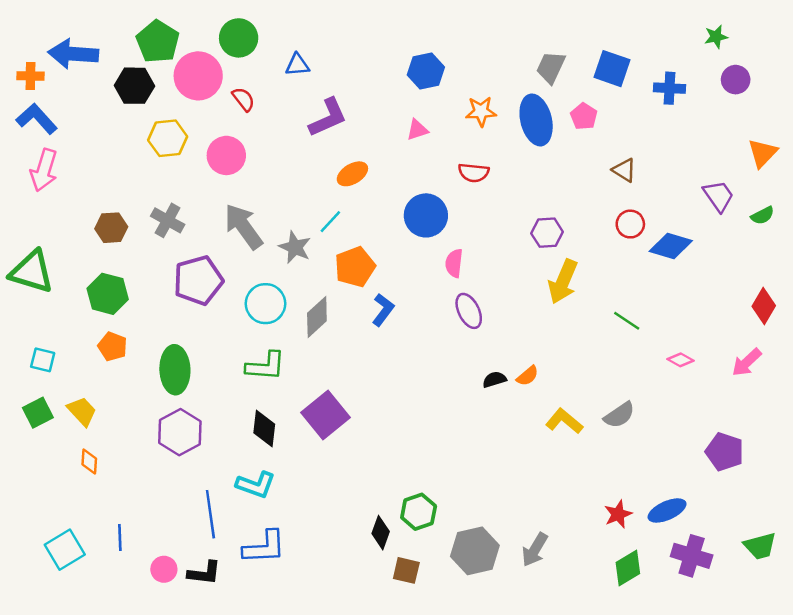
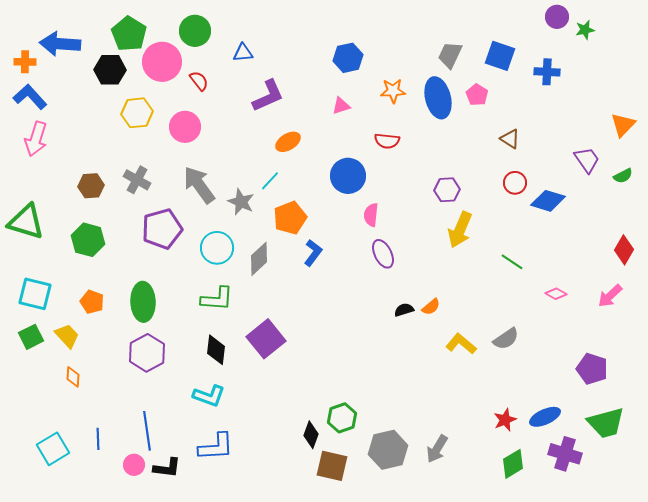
purple circle: (736, 80) -> (557, 17), moved
orange pentagon: (112, 346) -> (92, 302), moved
cyan square: (43, 360) -> (35, 294), size x1.6
blue line: (210, 514) -> (147, 431), moved
green trapezoid: (760, 546) -> (606, 423), moved, size x1.4
brown square: (406, 570) -> (332, 466), size x1.4

